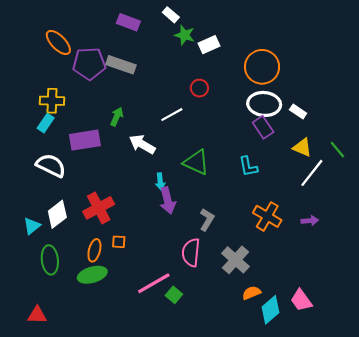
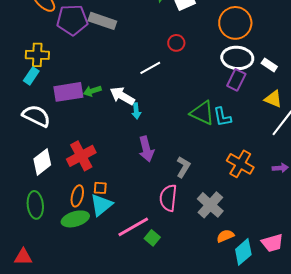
green arrow: (117, 117) -> (92, 91), moved, turned -132
purple rectangle: (263, 127) -> (236, 80), turned 60
green triangle: (196, 162) -> (202, 113), moved
cyan arrow: (160, 181) -> (136, 111), moved
cyan triangle: (32, 226) -> (101, 205), moved, size x1.4
pink trapezoid: (301, 300) -> (272, 243), turned -70

